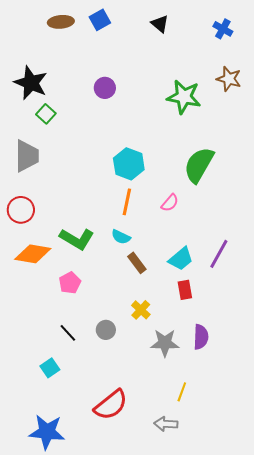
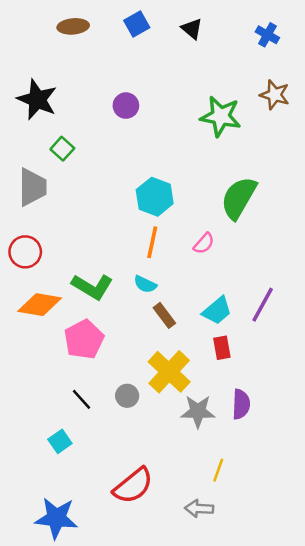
blue square: (100, 20) -> (137, 24), moved
green square: (46, 114) -> (62, 149), moved
pink pentagon: (70, 283) -> (84, 339), size x1.5
yellow cross: (141, 310) -> (169, 372), size x1.8

